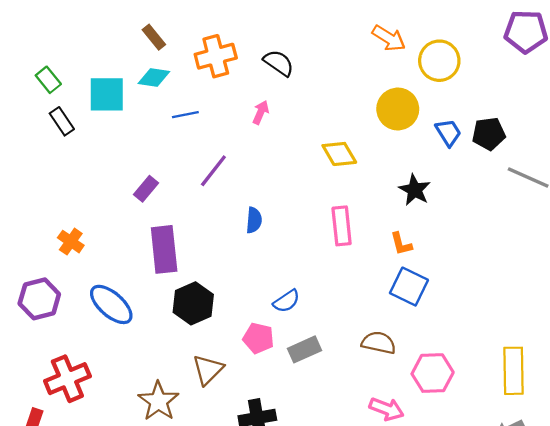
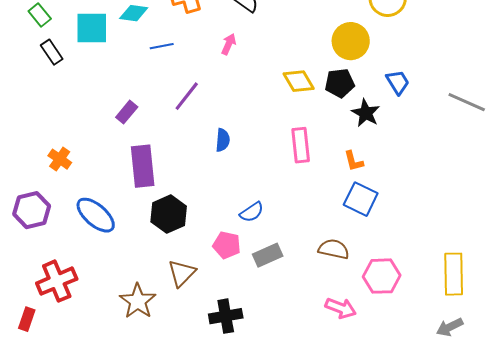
blue trapezoid: (448, 133) -> (398, 82), moved
black pentagon: (489, 134) -> (340, 83), moved

